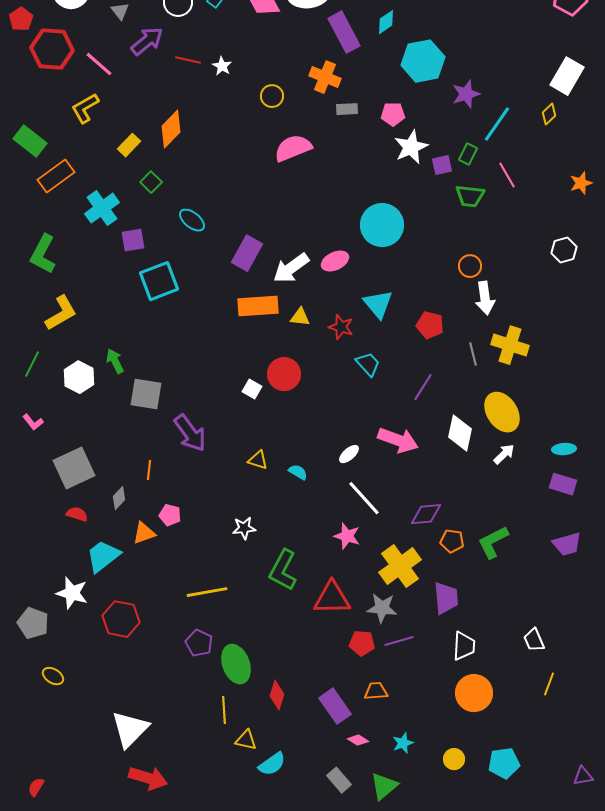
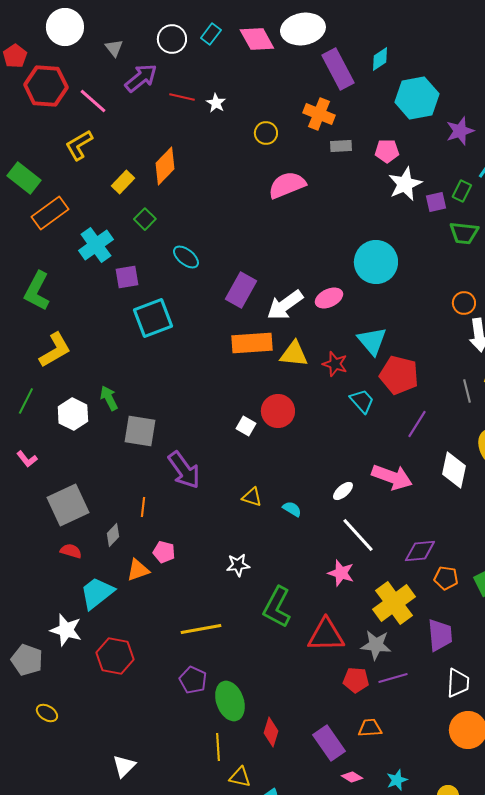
yellow triangle: (300, 317) -> (294, 354), size x1.4
red pentagon: (430, 325) -> (399, 375), moved, size x1.4
white triangle: (130, 729) -> (124, 766), size x0.6

